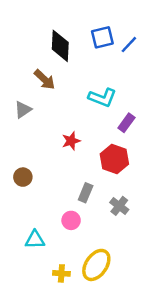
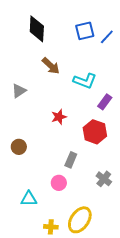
black diamond: (60, 46) -> (37, 29), moved
brown arrow: (45, 79) -> (51, 66), moved
gray cross: (119, 206) -> (104, 179), moved

